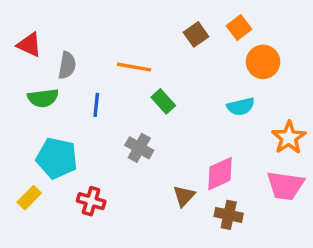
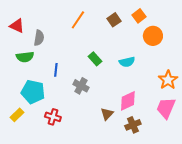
orange line: (134, 67) -> (78, 20), moved, turned -66
blue line: (96, 105) -> (56, 70), moved
cyan semicircle: (241, 107) -> (127, 62), moved
pink trapezoid: (285, 186) -> (166, 108), turned 105
brown cross: (229, 215) -> (133, 125), turned -35

